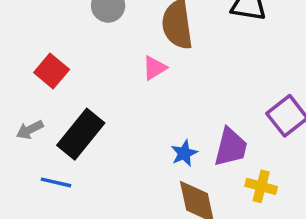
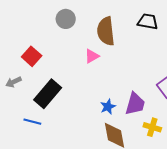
gray arrow: (30, 130) -> (13, 82), moved

